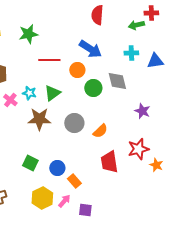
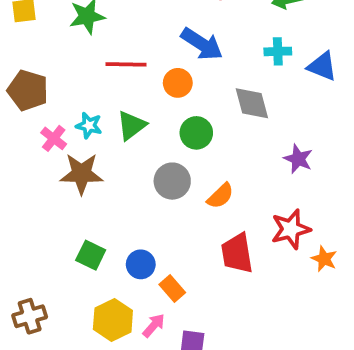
blue triangle: (155, 61) -> (322, 66), turned 30
green circle: (93, 88) -> (196, 133), moved
brown star: (39, 119) -> (81, 174), moved

